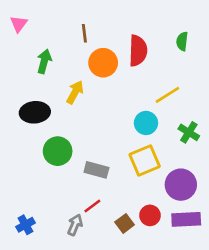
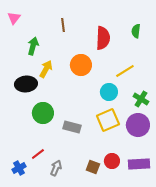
orange circle: (103, 63) -> (81, 65), moved
yellow arrow: (75, 92) -> (46, 69), moved
purple circle: (181, 185) -> (138, 125), moved
red line: (92, 206) -> (38, 154), moved
brown square: (125, 223) -> (93, 167), turned -32

